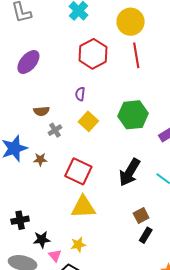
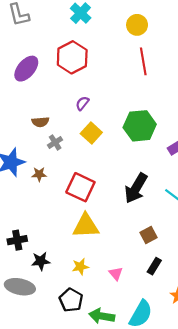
yellow circle: (131, 22) -> (137, 25), size x0.7
red hexagon: (93, 54) -> (72, 57), moved
purple semicircle: (80, 94) -> (82, 103), turned 32
black rectangle: (146, 235) -> (154, 266), moved
pink triangle: (55, 255) -> (116, 274), moved

